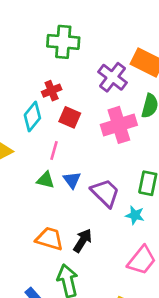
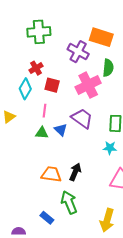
purple trapezoid: (105, 193) -> (82, 118), moved

